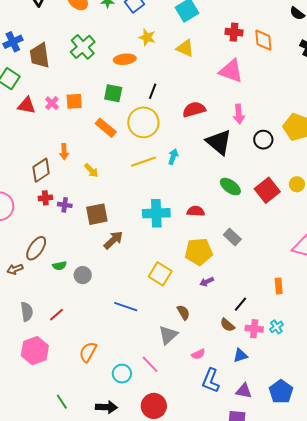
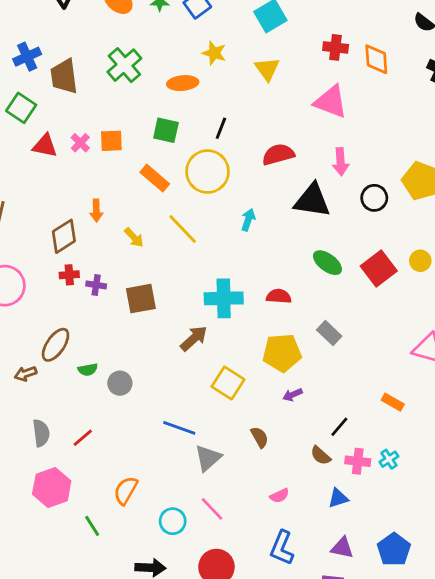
yellow triangle: (185, 48) -> (267, 69), turned 30
black triangle: (219, 142) -> (312, 201), turned -32
yellow line: (143, 162) -> (183, 229), moved, turned 65
brown arrow: (113, 240) -> (194, 338), moved
orange rectangle: (279, 286) -> (393, 402), turned -56
gray triangle: (168, 335) -> (208, 458), moved
blue L-shape: (211, 381) -> (282, 548), moved
green line: (62, 402) -> (92, 526), moved

